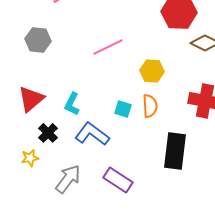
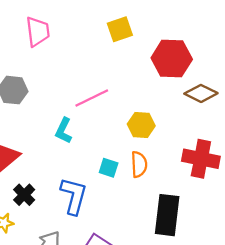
cyan L-shape: (72, 104) -> (64, 131), moved
blue L-shape: (92, 134) -> (74, 196), turned 68

